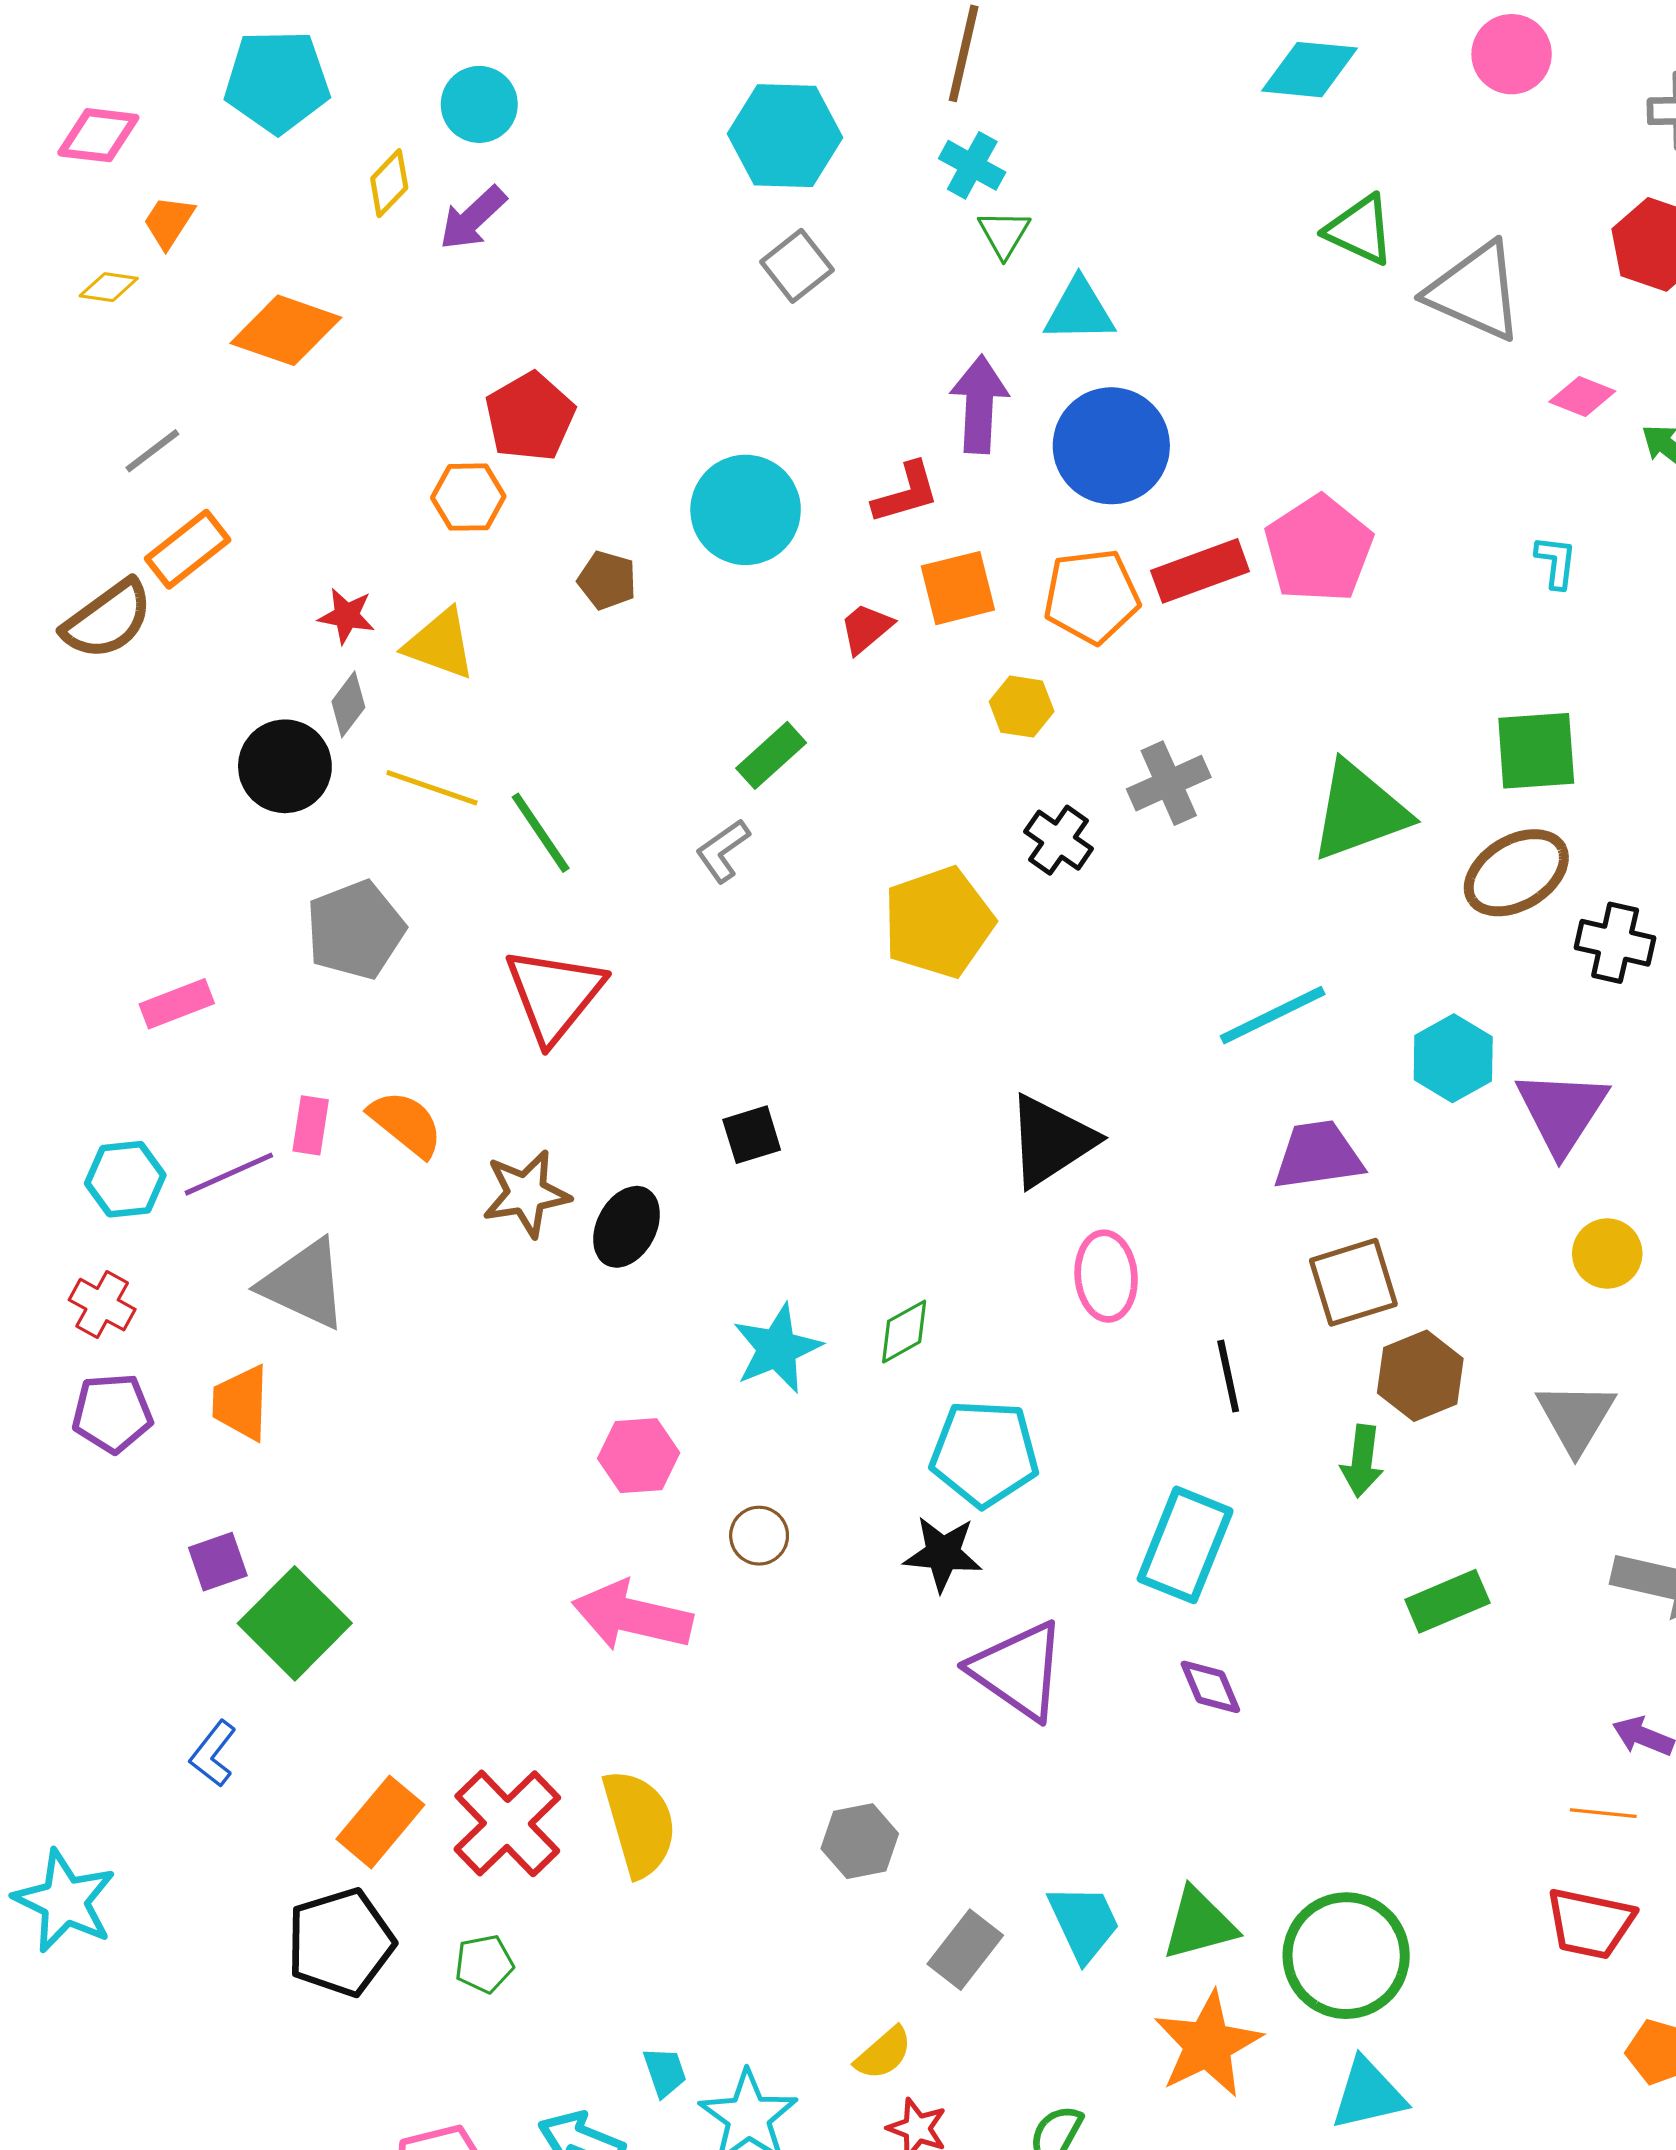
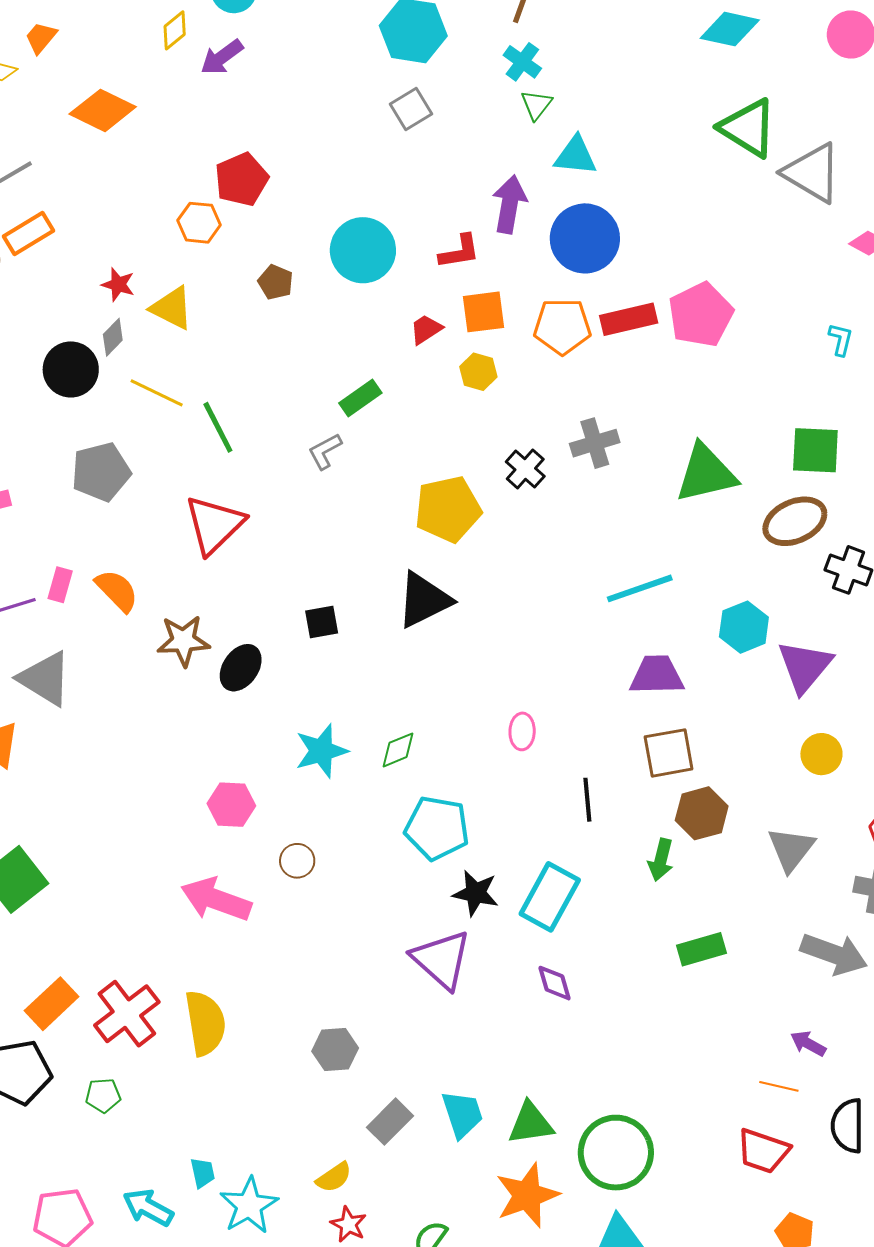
green triangle: (1360, 230) -> (748, 128), size x1.4
yellow hexagon: (1022, 707) -> (478, 372), moved
black triangle: (1051, 1141) -> (424, 600), moved
pink ellipse: (1106, 1276) -> (522, 731), size x0.7
black star: (943, 1554) -> (476, 893), moved

